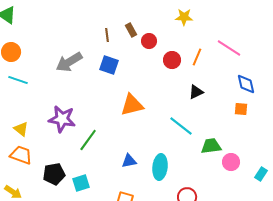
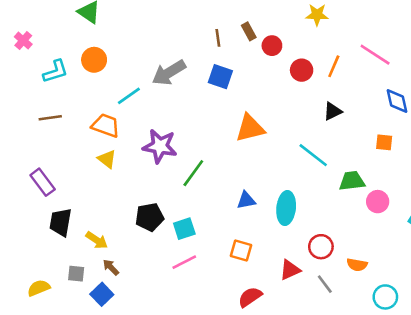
cyan line: (18, 80) -> (129, 96), moved, turned -54
orange square: (241, 109) -> (384, 142), moved
orange trapezoid: (21, 155) -> (106, 126), moved

